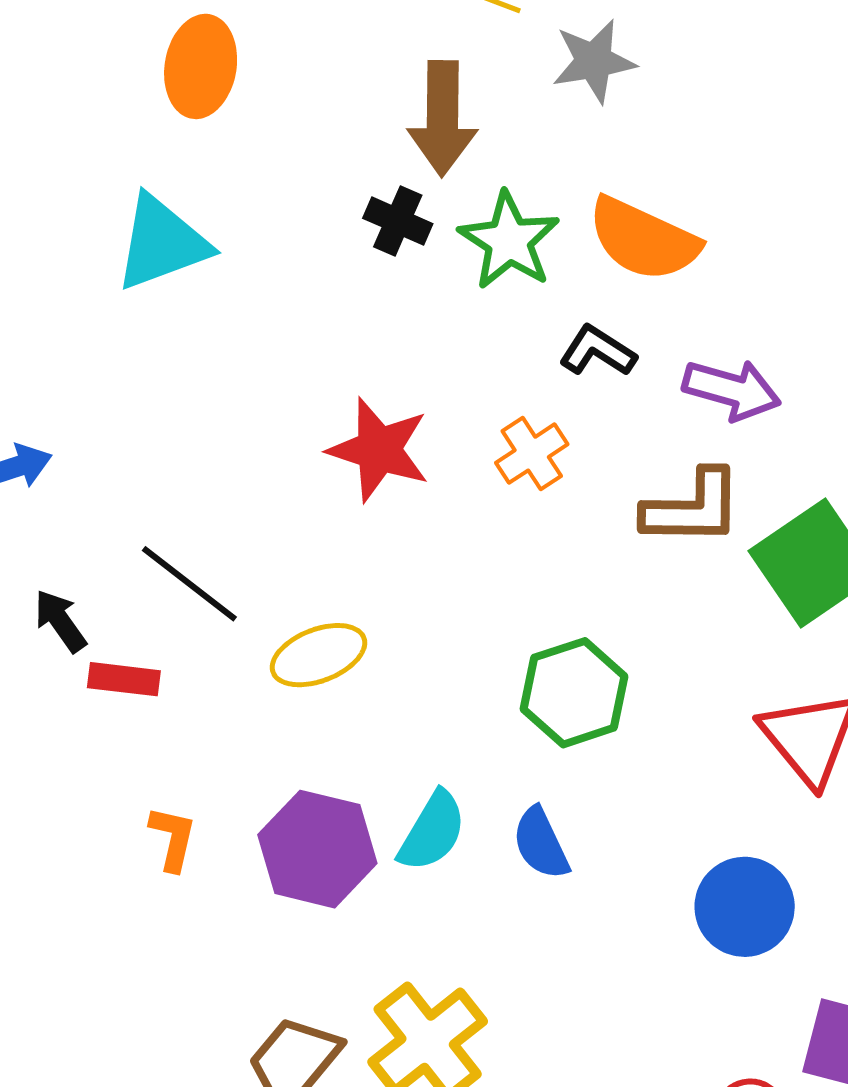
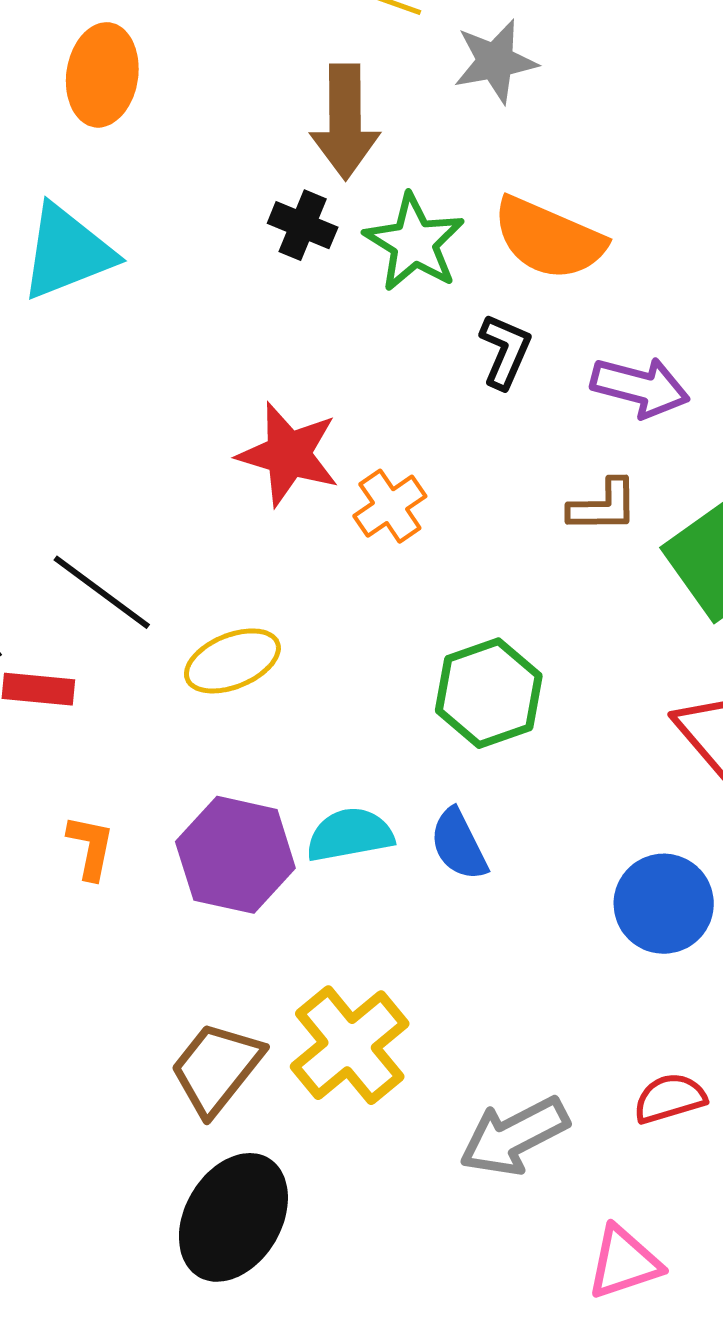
black L-shape: (598, 351) -> (505, 351), turned 82
orange cross: (532, 454) -> (390, 506), moved
brown L-shape: (692, 508) -> (603, 506), size x0.7
cyan semicircle: (432, 831) -> (350, 835), turned -130

